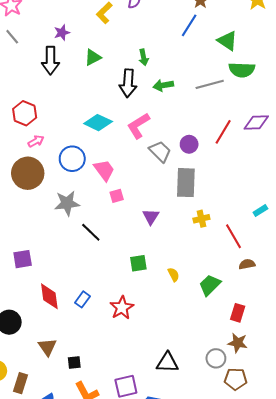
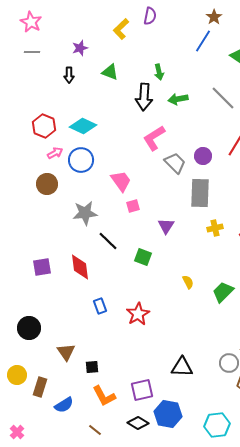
gray line: (12, 37) -> (32, 52), turned -49
green triangle: (93, 57) -> (110, 72), turned 48
black arrow: (50, 60) -> (69, 75), size x0.6
gray line: (210, 84) -> (223, 98), turned 60
cyan diamond: (98, 123) -> (83, 126), moved
blue circle: (72, 159) -> (81, 160), moved
brown circle: (28, 173) -> (47, 184), size x0.7
green square: (138, 263) -> (143, 257), moved, turned 30
red diamond: (49, 296) -> (80, 267), moved
blue rectangle: (83, 299) -> (100, 306), turned -56

